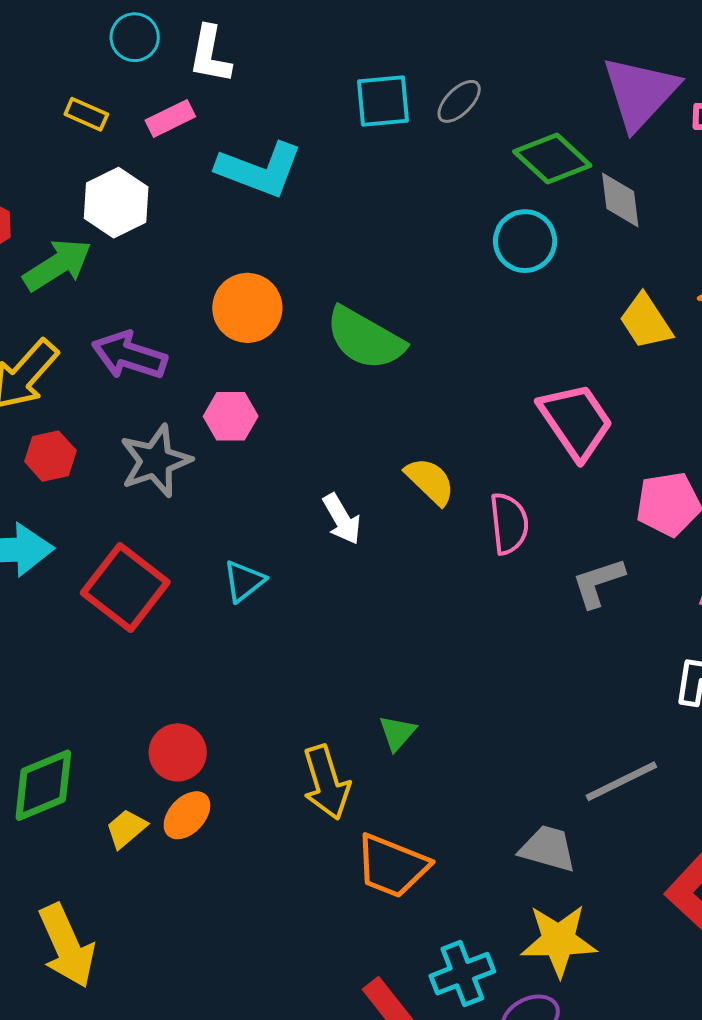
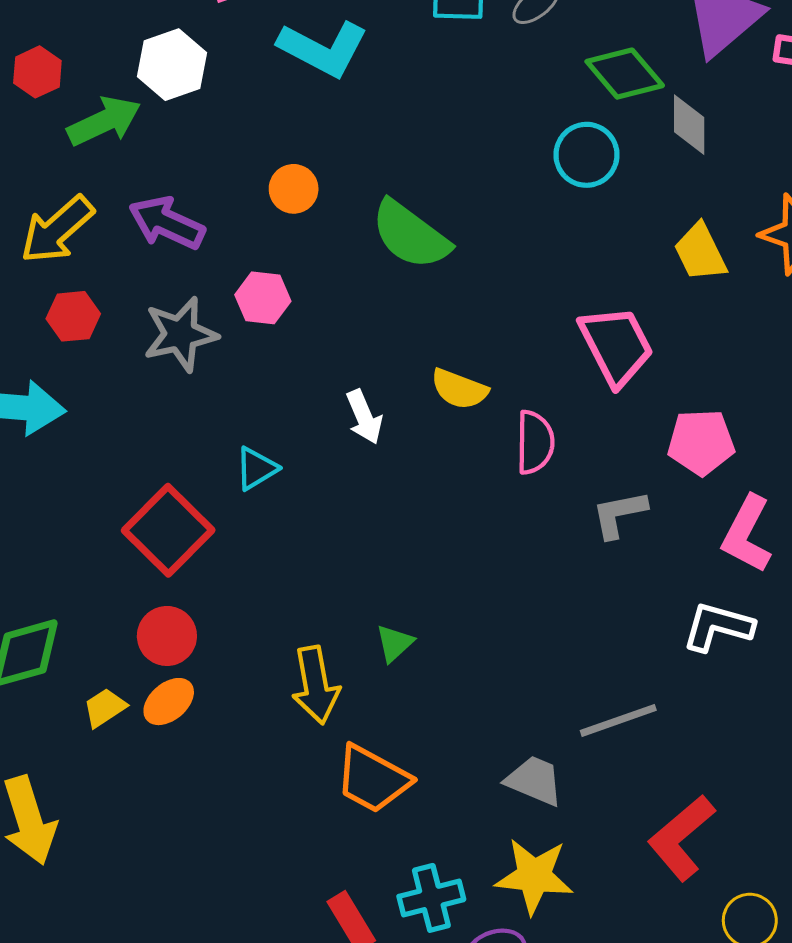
orange circle: (247, 308) -> (294, 189), size x0.7
yellow semicircle: (430, 481) -> (459, 389), turned 150
red square: (125, 588) -> (168, 530), moved

